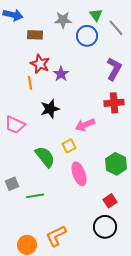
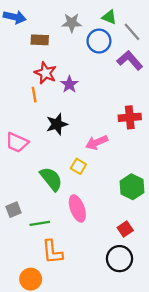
green triangle: (96, 15) -> (109, 17), turned -32
purple L-shape: (114, 69) -> (130, 60), moved, turned -70
yellow square: (69, 146) -> (78, 166), turned -32
pink ellipse: (79, 174) -> (77, 208), moved
orange L-shape: (56, 236) -> (52, 252), moved, turned -70

